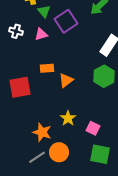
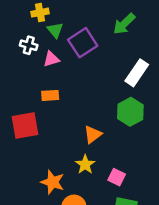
white cross: (16, 31) -> (29, 45), moved
orange rectangle: (47, 68) -> (50, 95), moved
orange triangle: (66, 80) -> (93, 134), moved

